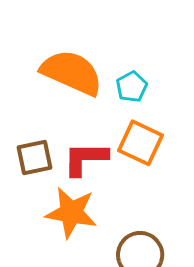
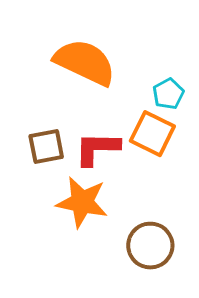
cyan pentagon: (132, 87) -> (168, 94), moved

